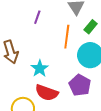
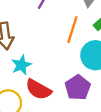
cyan star: (40, 68) -> (21, 65), moved

